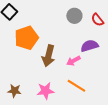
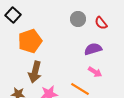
brown arrow: (48, 56) -> (35, 72), moved
pink arrow: (73, 61) -> (95, 72), moved, turned -120

